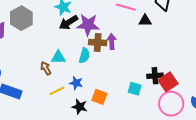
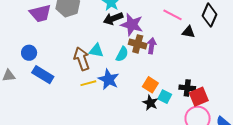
brown arrow: (46, 68) -> (82, 59), size x1.6
blue star: (76, 83) -> (109, 79), size x1.5
orange square: (99, 97) -> (150, 85), moved
black star: (80, 107) -> (150, 103), moved

